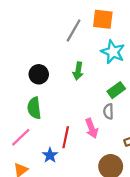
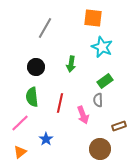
gray line: (74, 30) -> (45, 28), moved
red line: (66, 137) -> (60, 103), moved

